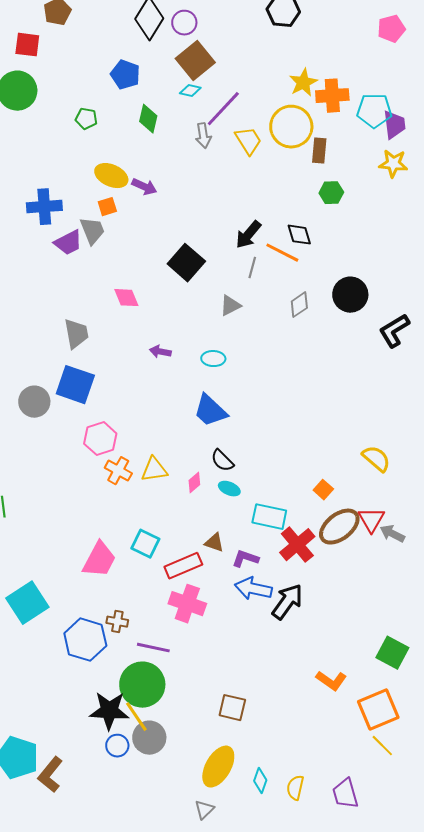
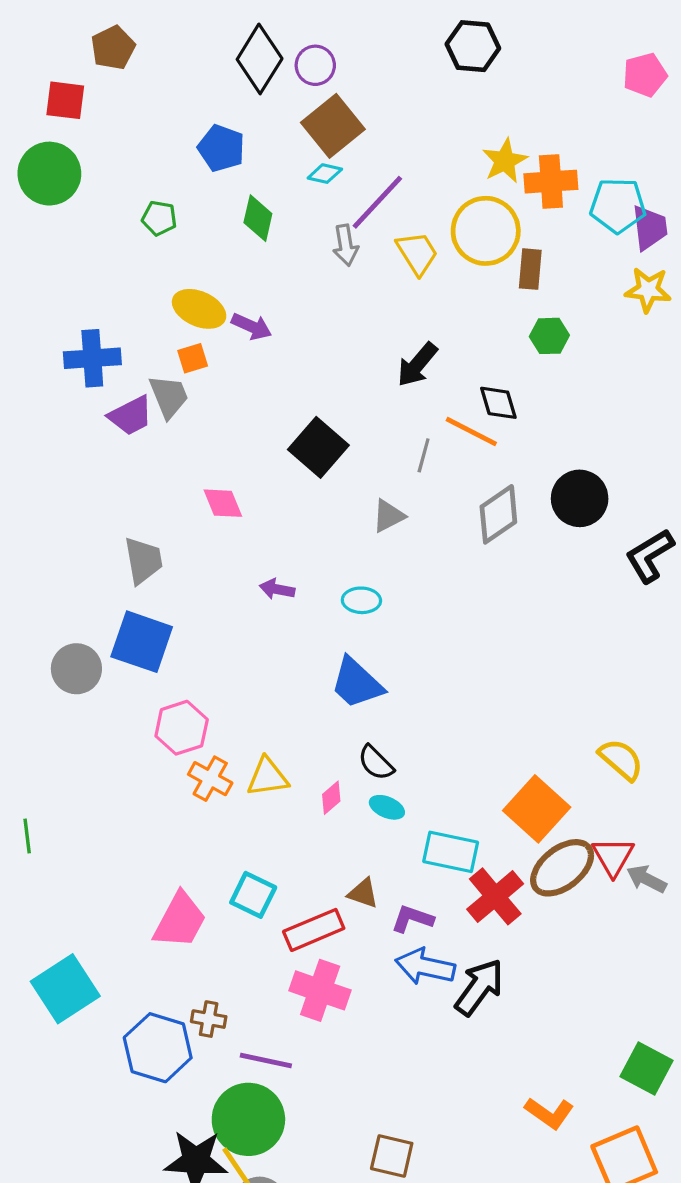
black arrow: (248, 235) -> (417, 365), moved
gray diamond: (299, 305) -> (498, 514), size x1.4
orange square: (323, 490) -> (537, 809), size x2.0

